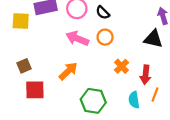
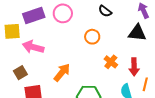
black semicircle: (103, 13) -> (105, 11), moved
pink arrow: (77, 39) -> (33, 47), moved

